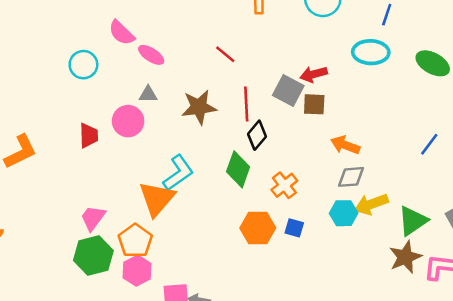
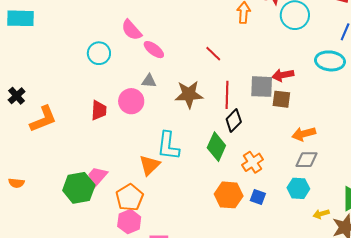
gray square: (288, 90) -> (262, 87), turned -30
orange arrow: (345, 145) -> (304, 134), turned -40
cyan L-shape: (178, 173) -> (168, 146), turned 128
orange triangle: (157, 199) -> (149, 165), size x0.7
yellow arrow: (371, 204) -> (321, 214), moved, size x0.6
green hexagon: (93, 256) -> (79, 188), moved

